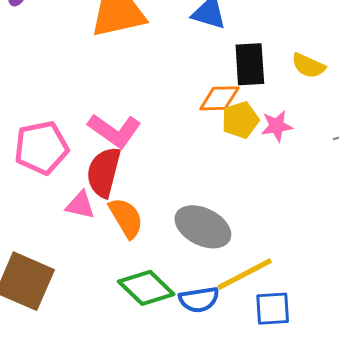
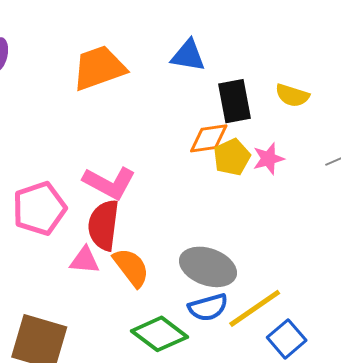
blue semicircle: (199, 300) -> (208, 307), moved
blue square: (273, 309) -> (287, 339), turned -30

